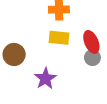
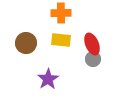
brown circle: (14, 54) -> (26, 43), moved

